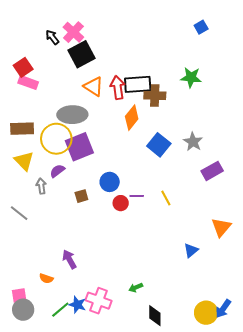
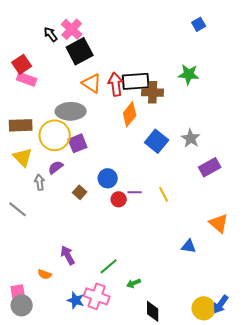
purple square: (79, 147) -> (78, 143), size x0.7
brown square: (81, 196) -> (80, 192), turned -32
orange triangle: (221, 227) -> (219, 223), turned -30
blue triangle: (191, 250) -> (189, 246), turned 49
green line: (60, 310) -> (109, 266), moved

